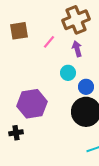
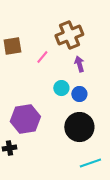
purple arrow: (77, 49) -> (79, 64), moved
blue circle: (86, 87) -> (79, 94), moved

